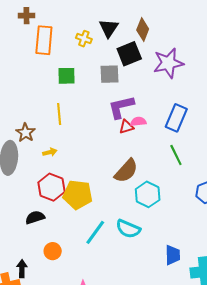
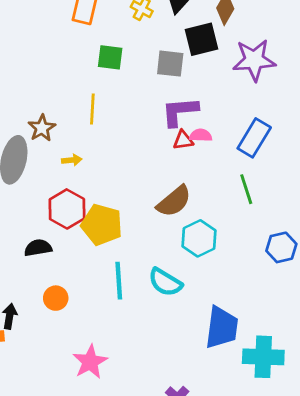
cyan line: (95, 232) -> (119, 281), turned -48
blue trapezoid: (173, 255) -> (222, 328), size x1.5

